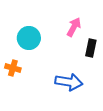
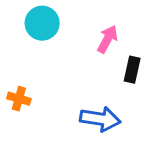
cyan circle: (29, 38) -> (42, 23), moved

